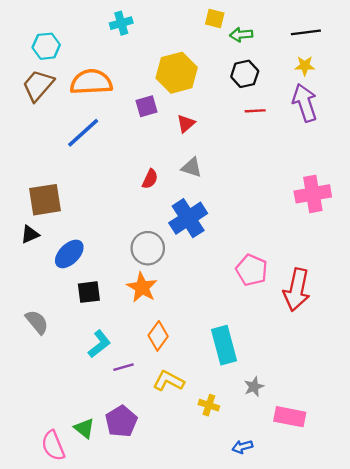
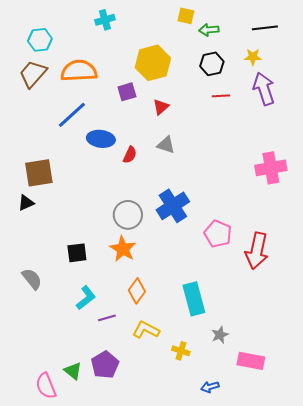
yellow star: (305, 66) -> (253, 57), moved
blue cross: (188, 218) -> (173, 206), moved
blue ellipse: (69, 254) -> (101, 139), moved, turned 52

